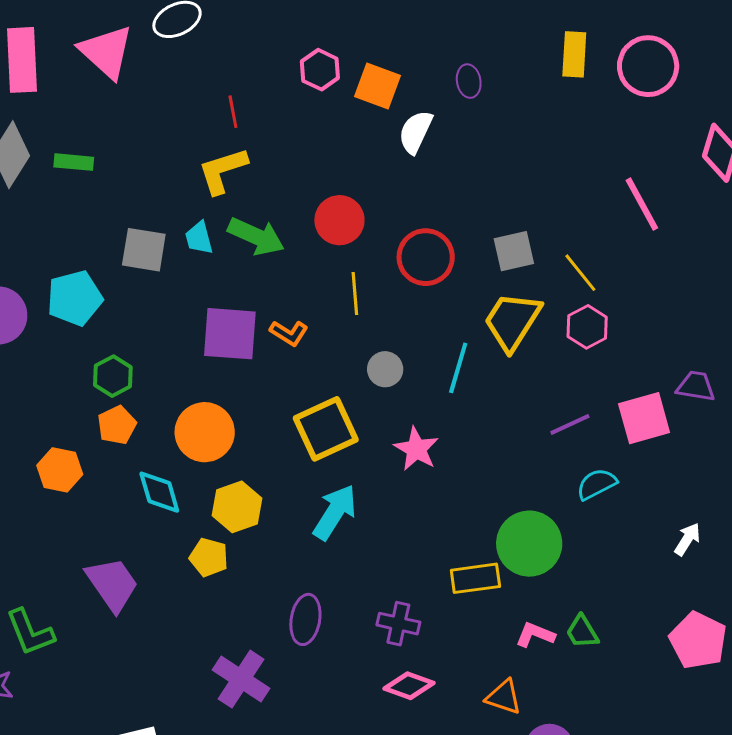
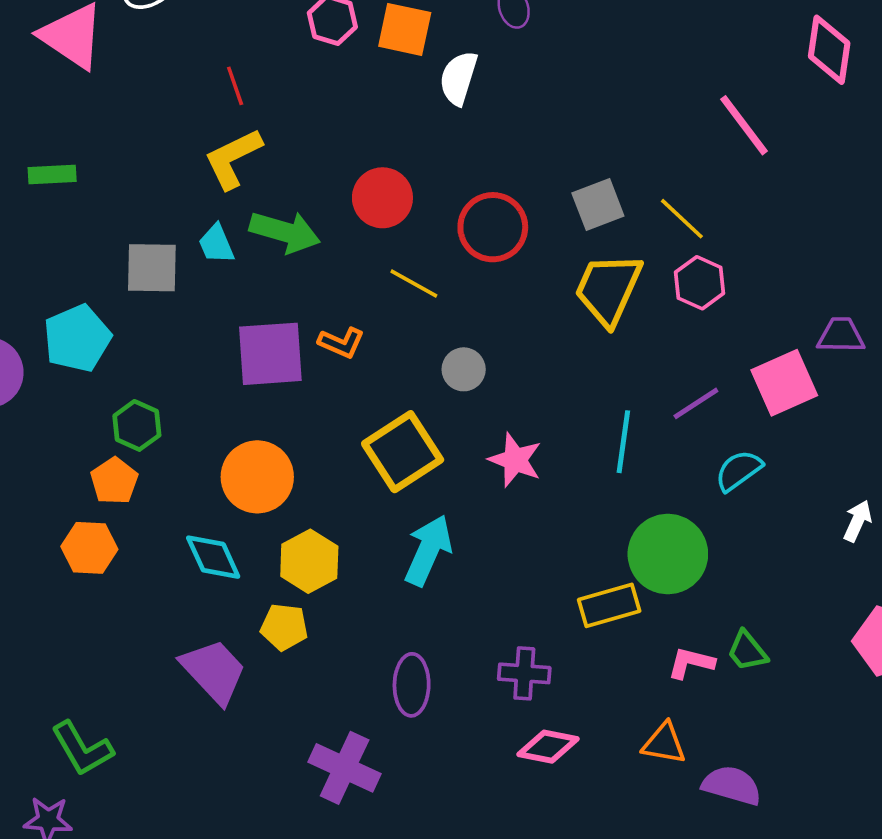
yellow line: (355, 294) -> (414, 283), turned -48
cyan line: (458, 368) -> (623, 442), moved
orange pentagon: (117, 425) -> (114, 481), moved
purple trapezoid: (112, 584) -> (214, 671), moved

